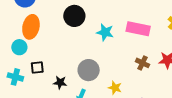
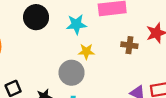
yellow star: (115, 88) -> (86, 51), moved

